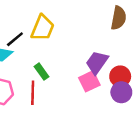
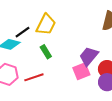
green rectangle: (42, 72) -> (46, 52), moved
red line: (33, 93) -> (34, 77), turned 66

